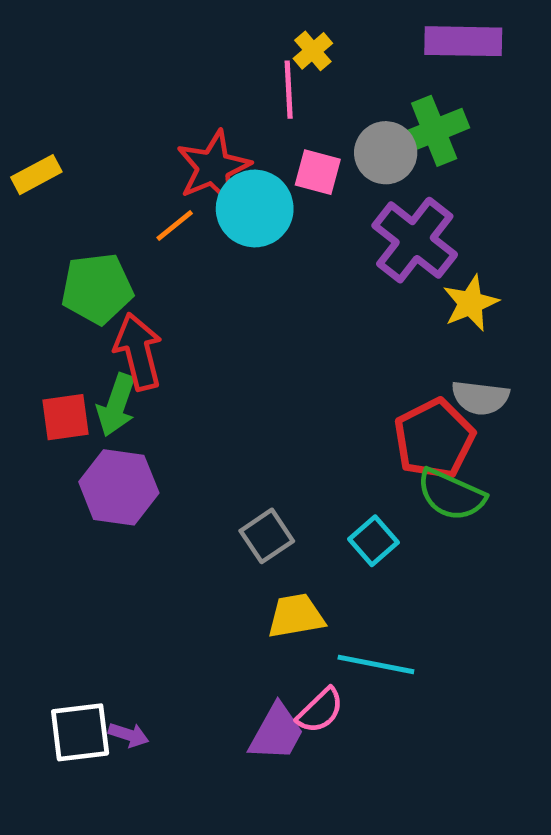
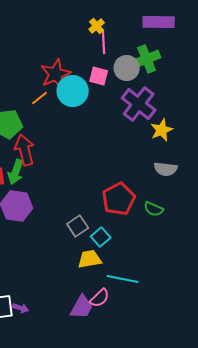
pink line: (289, 90) -> (104, 42), moved
red pentagon: (434, 439) -> (119, 199), moved
green semicircle: (451, 495) -> (154, 209), size x0.7
cyan square: (374, 541) -> (101, 237), moved

